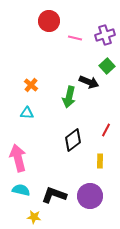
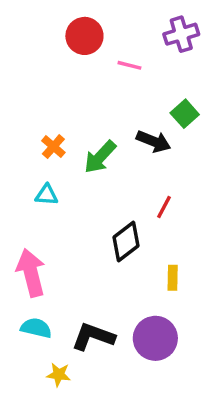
purple cross: (105, 35) -> (181, 34), moved
green arrow: (69, 97) -> (100, 157), moved, turned 30
red line: (106, 130) -> (164, 207), moved

